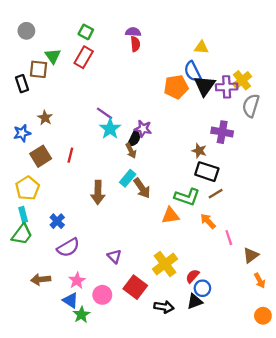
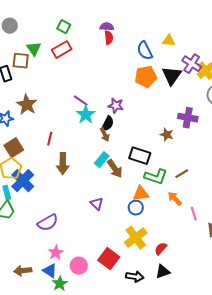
red rectangle: (84, 57) -> (62, 50), turned 30
blue semicircle: (193, 72) -> (145, 51), moved
purple cross: (227, 87) -> (192, 64), moved, turned 36
brown star: (45, 118) -> (27, 105), size x1.5
purple star: (143, 129) -> (116, 106), moved
brown square: (41, 156) -> (14, 148), moved
black rectangle: (207, 172) -> (140, 156), moved
brown arrow: (98, 193) -> (63, 164), moved
blue cross: (57, 221) -> (23, 181), moved, size x1.6
purple triangle: (114, 256) -> (97, 204), moved
brown arrow: (41, 279) -> (23, 271), moved
blue circle: (202, 288) -> (136, 208), moved

